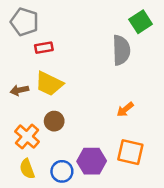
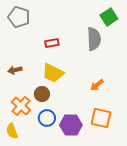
red rectangle: (44, 48) -> (52, 43), moved
yellow trapezoid: (49, 84) -> (53, 73), moved
yellow semicircle: (27, 169) -> (12, 131), moved
blue circle: (62, 171) -> (47, 118), moved

